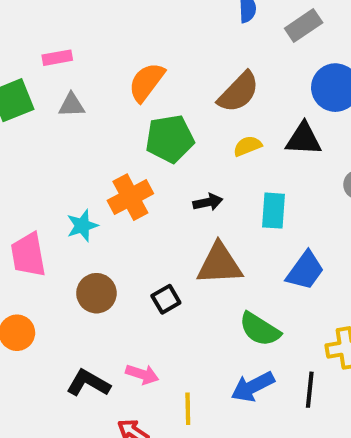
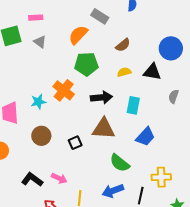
gray rectangle: (304, 26) -> (100, 16), moved, turned 60
brown semicircle: (239, 92) -> (123, 45), size x0.7
gray triangle: (72, 105) -> (40, 42), turned 32
orange cross: (130, 197) -> (64, 90), turned -30
black arrow: (208, 202) -> (101, 97), size x1.5

